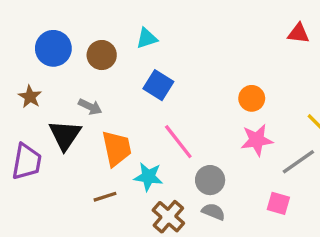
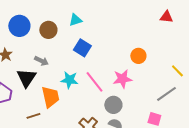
pink star: (257, 140) -> (122, 79), moved
orange trapezoid: (117, 148) -> (50, 97), moved
cyan star: (148, 177) -> (69, 80), moved
brown line: (105, 197) -> (33, 116), moved

